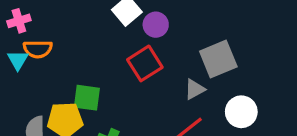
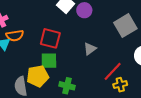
red square: (145, 63) -> (50, 38), moved, turned -35
gray triangle: (195, 89) -> (90, 49), moved

